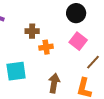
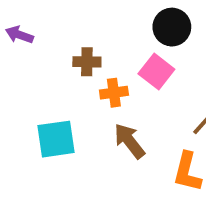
pink square: (78, 41) -> (156, 71), moved
brown arrow: (54, 83) -> (129, 141), moved, turned -48

